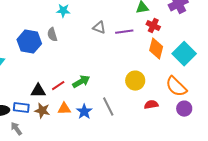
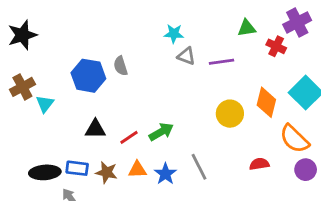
cyan star: (63, 11) -> (174, 34), moved
red cross: (153, 26) -> (276, 46), moved
orange diamond: (156, 49) -> (266, 102), moved
yellow circle: (135, 81) -> (230, 114), moved
black triangle: (38, 91) -> (95, 129), moved

